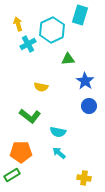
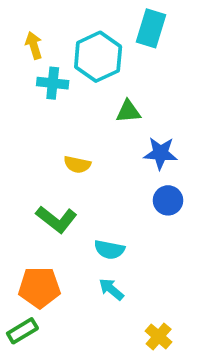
cyan cross: (28, 44) -> (53, 83), turned 35
blue star: (85, 81) -> (160, 153), turned -30
yellow cross: (84, 178) -> (159, 337), turned 32

